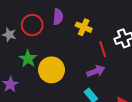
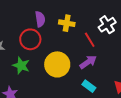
red circle: (32, 25) -> (30, 39), moved
yellow circle: (51, 70) -> (57, 64), moved

